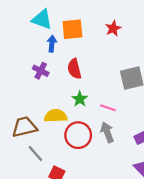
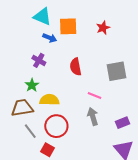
blue arrow: (52, 44) -> (50, 38), turned 104
red semicircle: (74, 69) -> (76, 67), moved
green star: (80, 99) -> (32, 85), moved
red circle: (78, 135) -> (56, 126), moved

